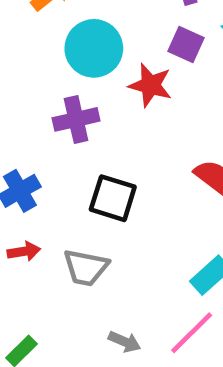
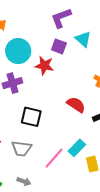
pink line: (192, 333) -> (54, 158), moved
gray arrow: (125, 342) -> (24, 181), moved

